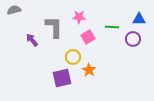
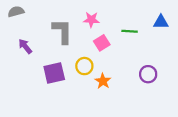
purple circle: (133, 39) -> (148, 74), moved
purple arrow: (32, 40) -> (25, 46), moved
purple square: (62, 78) -> (54, 73), moved

